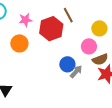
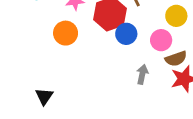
blue circle: (67, 64) -> (126, 34), moved
gray arrow: (76, 72) -> (142, 74), turned -32

